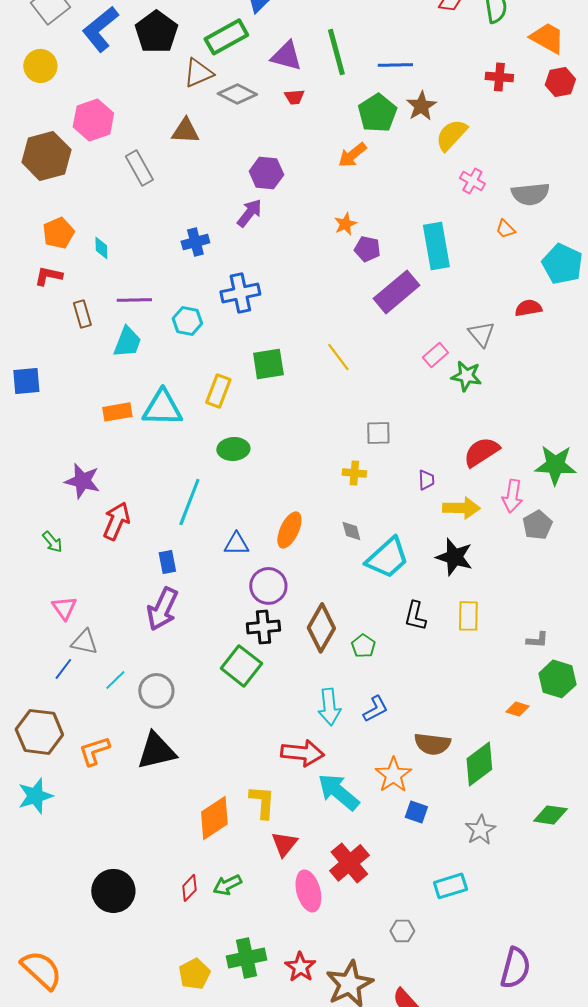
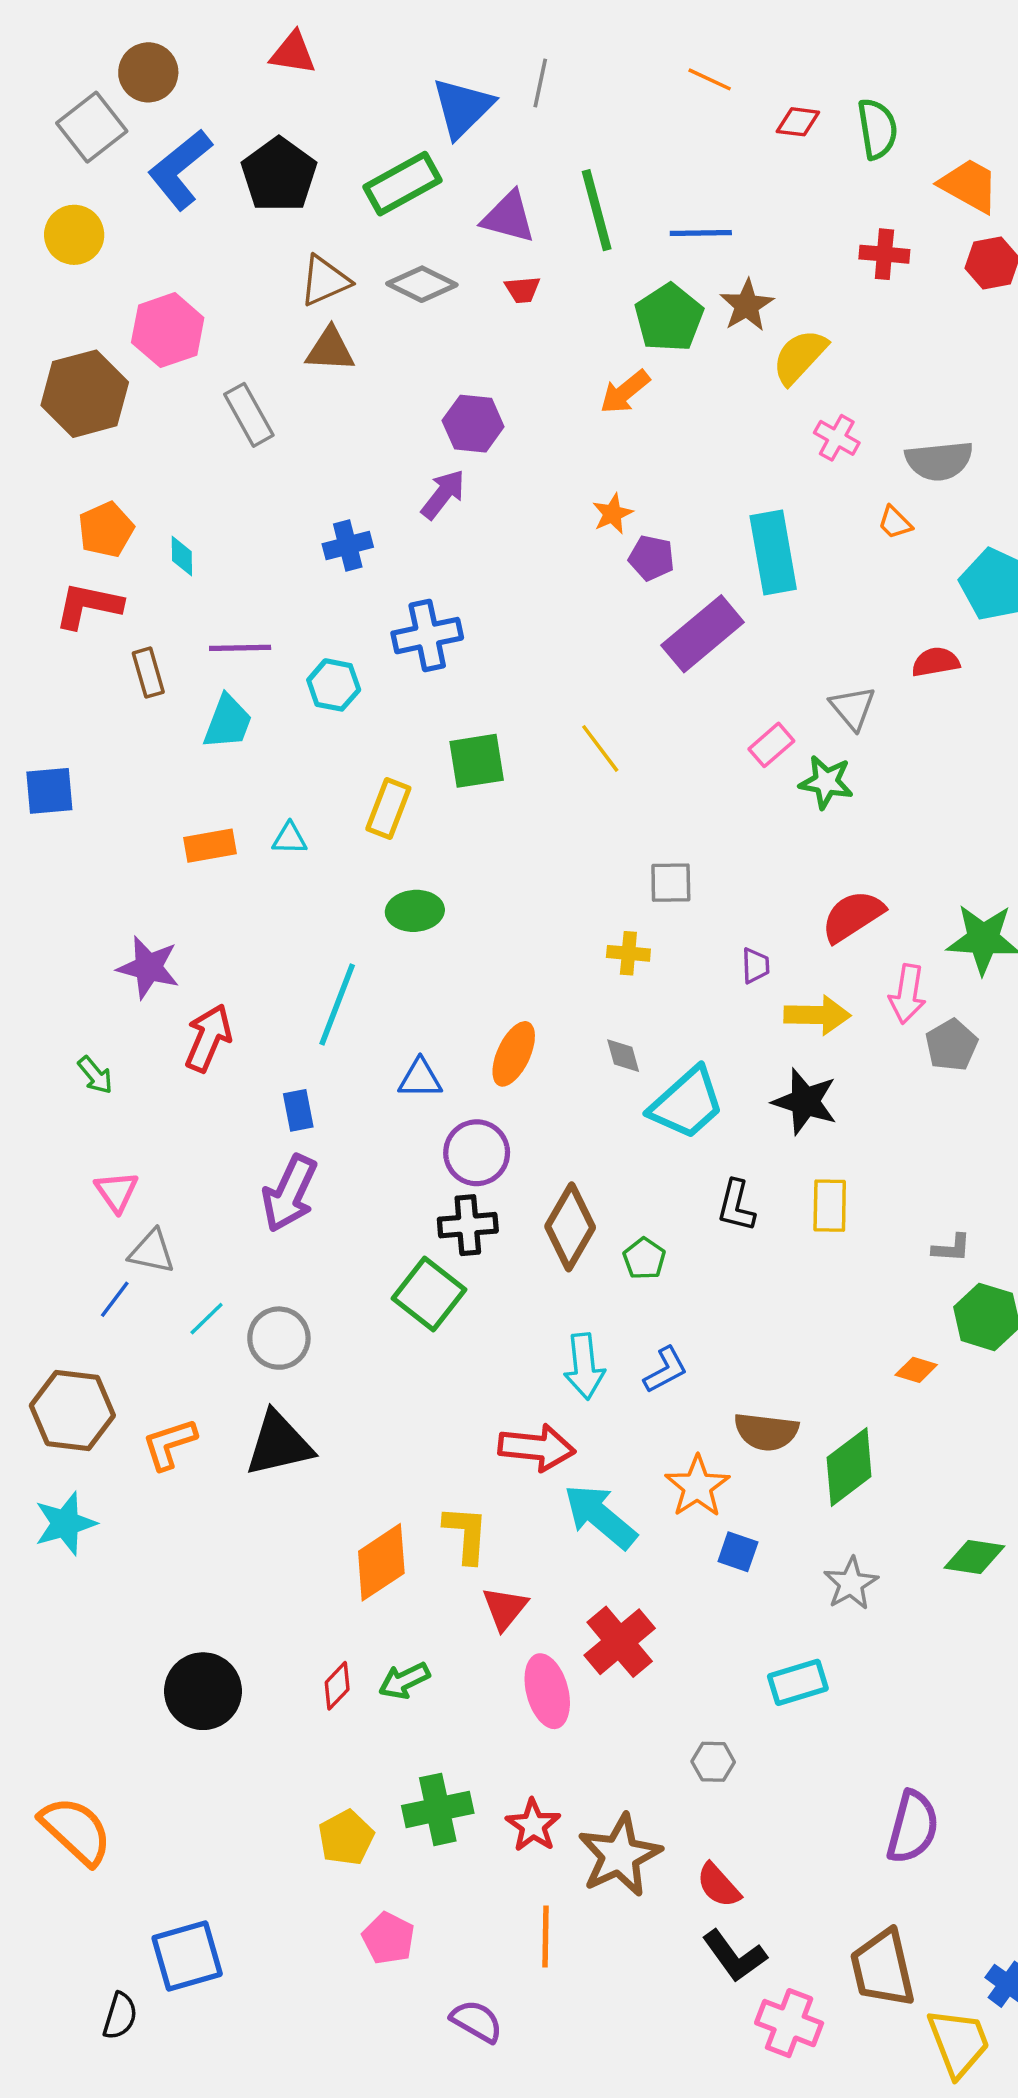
brown triangle: (198, 73) -> (325, 281), moved
red L-shape: (48, 276) -> (88, 606), size x1.4
cyan triangle: (162, 408) -> (290, 839), size x0.5

